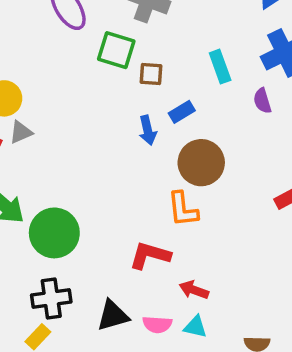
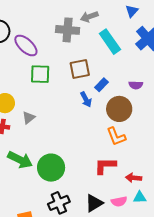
green square: (116, 50) -> (40, 74), moved
cyan rectangle: (220, 67) -> (110, 42), moved, size x1.4
brown square: (151, 74) -> (80, 69), size x1.5
purple semicircle: (262, 101) -> (136, 85), moved, turned -56
gray triangle: (21, 132) -> (29, 118), moved

